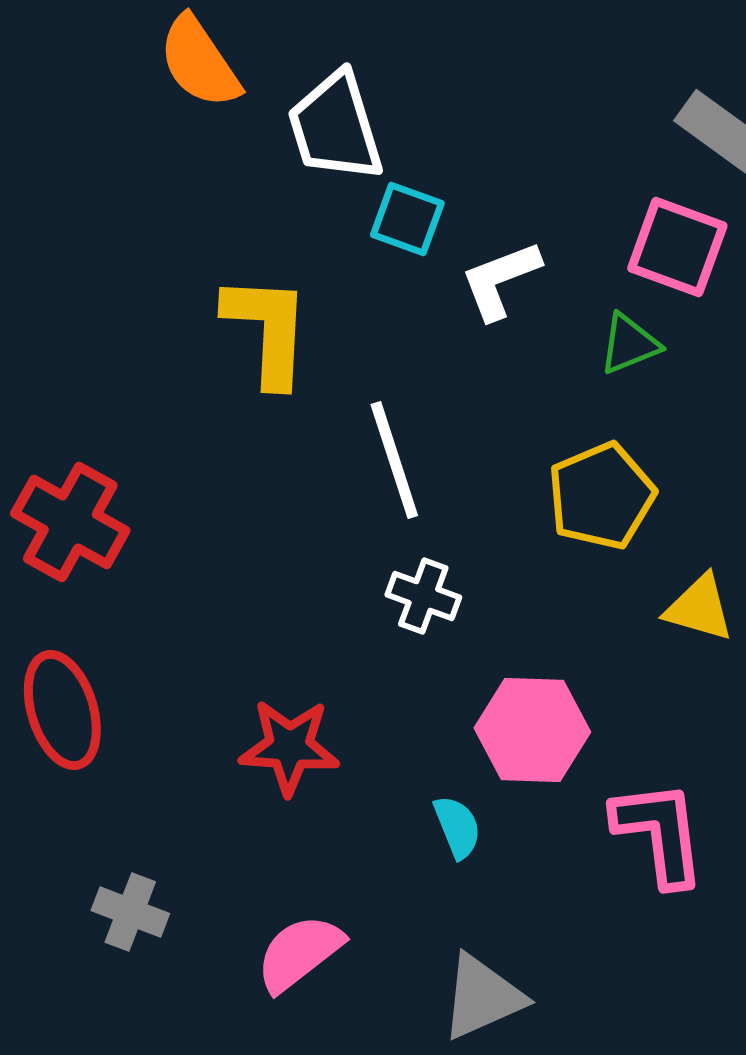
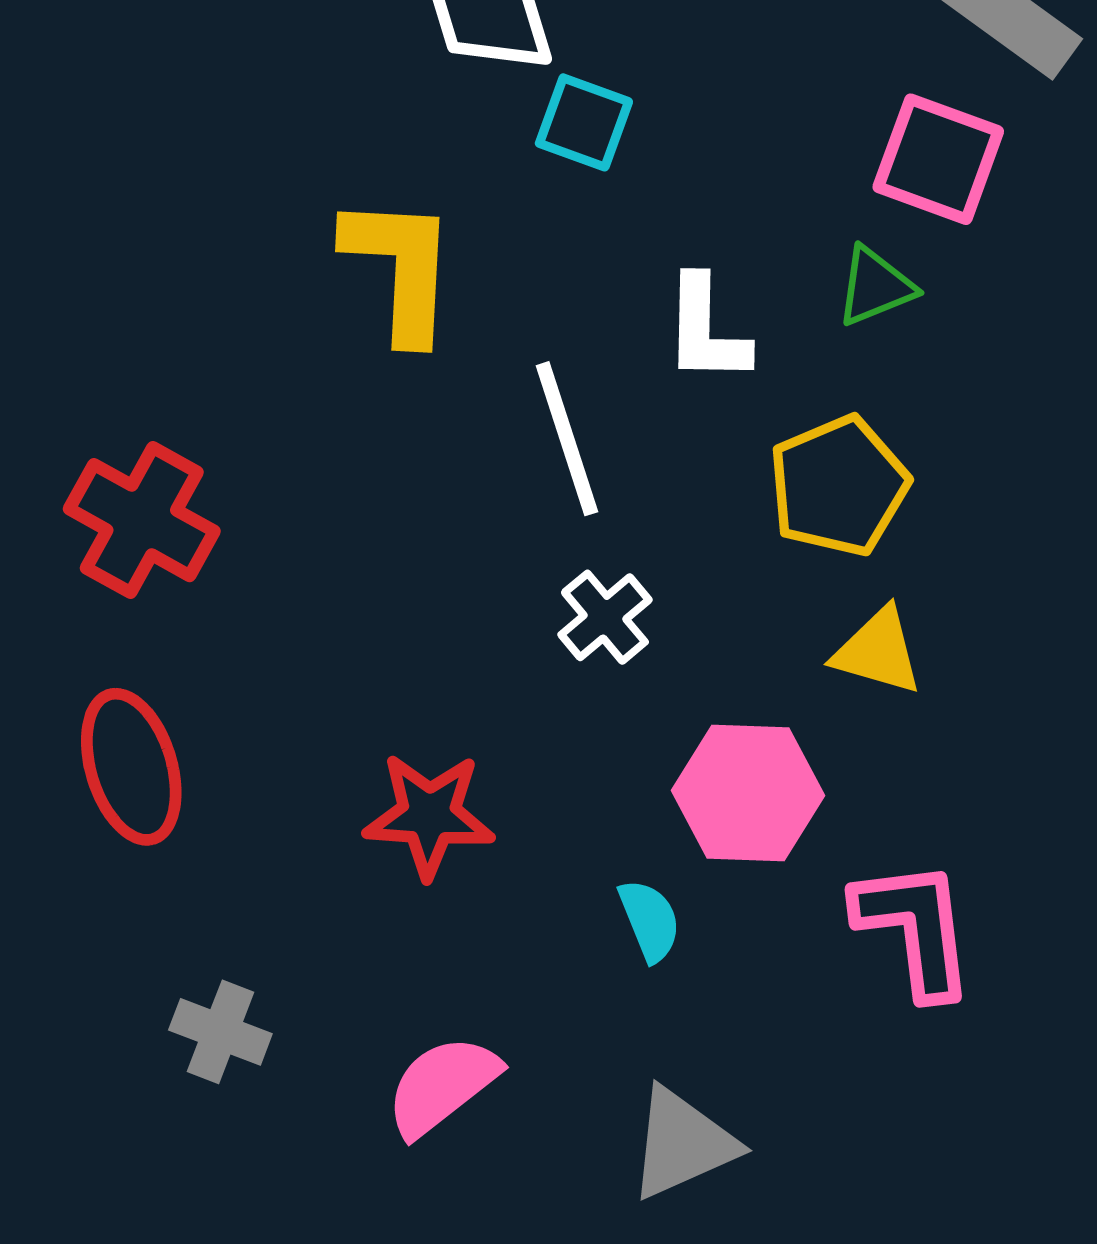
white L-shape: (500, 280) -> (706, 330), moved, turned -68
white cross: (423, 596) -> (605, 617), turned 30
yellow triangle: (699, 608) -> (878, 651), moved

